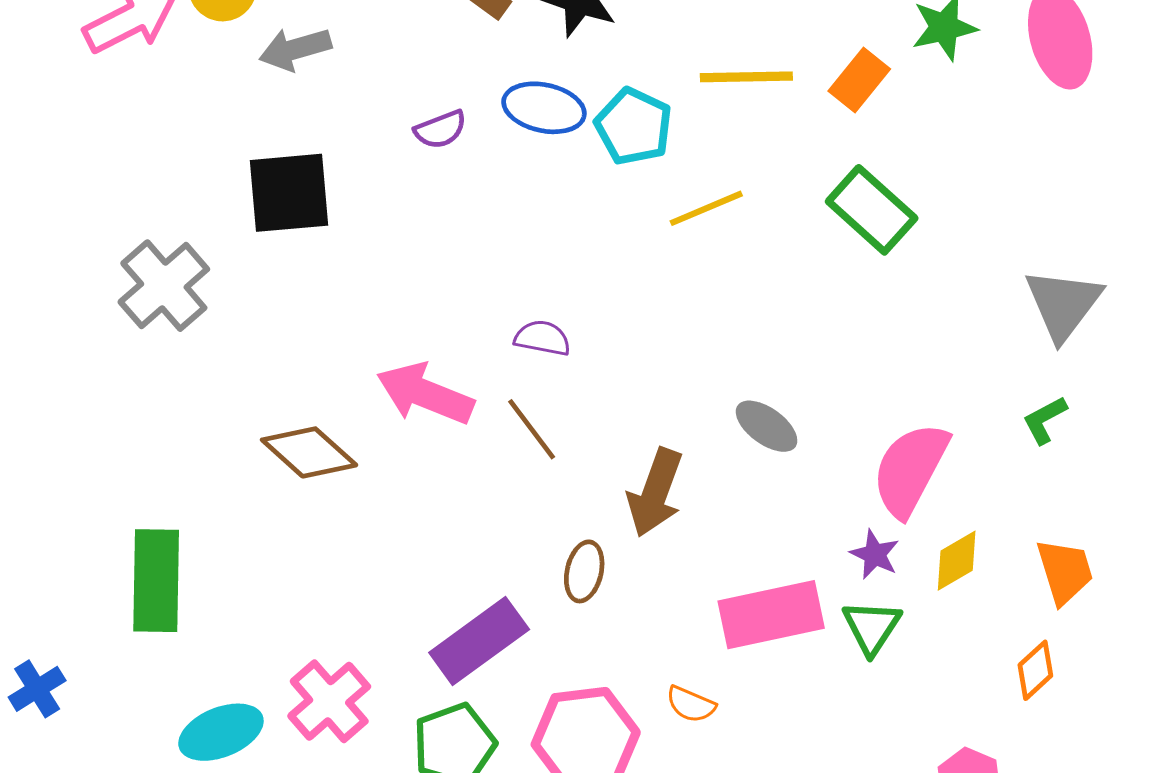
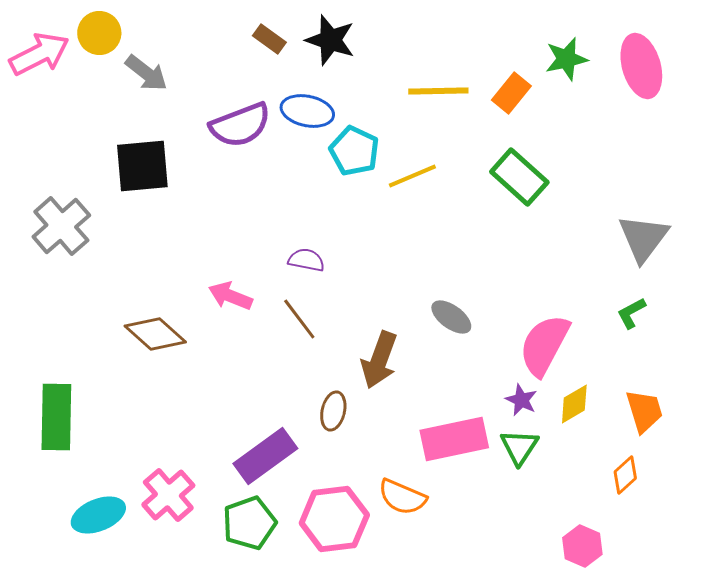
gray arrow: (295, 49) -> (146, 73), turned -126
cyan pentagon: (634, 126) -> (354, 151), moved
purple semicircle: (440, 129) -> (240, 125), size x1.8
pink arrow: (425, 394) -> (230, 296), size x0.7
orange semicircle: (691, 704) -> (402, 497), size x1.5

